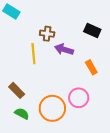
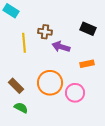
yellow line: (33, 54) -> (24, 43), moved
orange rectangle: (91, 67) -> (87, 64), turned -72
orange circle: (52, 108) -> (50, 83), moved

